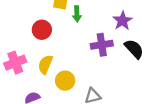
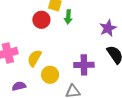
red circle: (42, 30) -> (41, 20), moved
purple cross: (102, 45) -> (84, 65), moved

